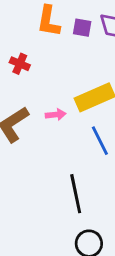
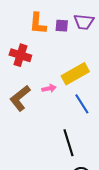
red cross: (20, 64) -> (20, 55), size x1.5

